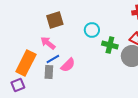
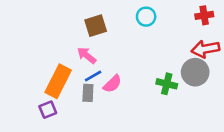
cyan circle: (92, 30) -> (146, 17), moved
green cross: (110, 45) -> (167, 84), moved

